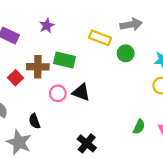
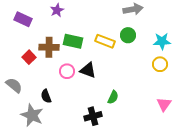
yellow rectangle: (100, 38) -> (105, 41), moved
green semicircle: (139, 127) -> (113, 97), moved
black cross: (87, 143) -> (93, 116), turned 36

